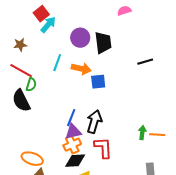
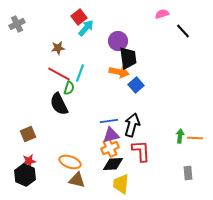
black trapezoid: (103, 43) -> (128, 58), moved
black line: (145, 62) -> (183, 31), moved, turned 63
cyan line: (57, 63) -> (80, 73), moved
blue square: (98, 82) -> (136, 85), turned -35
blue line: (71, 118) -> (109, 121), turned 60

